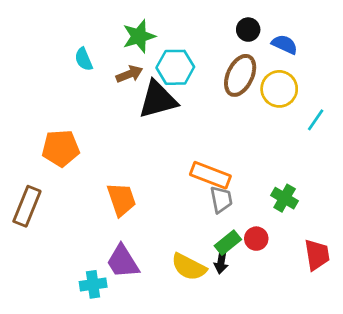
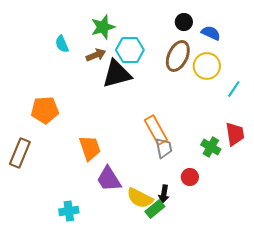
orange rectangle: (210, 175) -> (156, 130), turned 40
green rectangle: (228, 243) -> (155, 209), moved
red trapezoid: (317, 255) -> (235, 134), moved
purple trapezoid: (123, 262) -> (109, 179), moved

